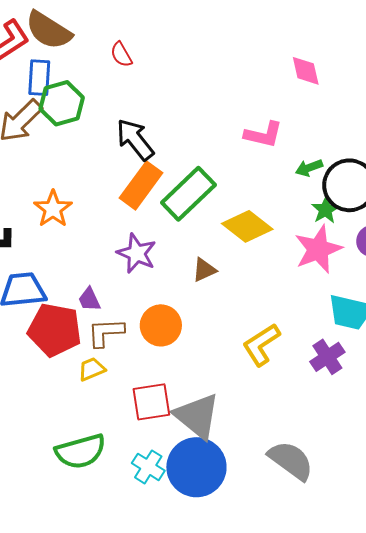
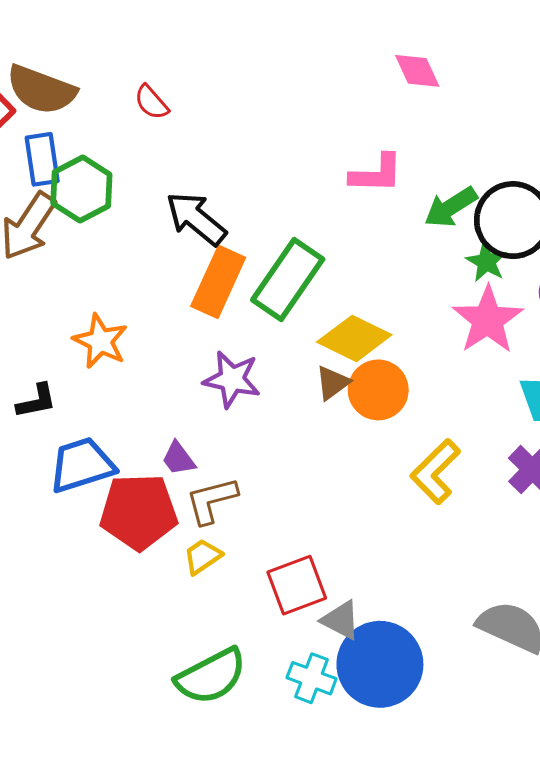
green arrow: (309, 168) -> (451, 207), size x1.4
yellow diamond: (247, 226) -> (354, 338), moved
orange circle: (161, 325) -> (378, 390), moved
gray triangle: (197, 416) -> (341, 620), moved, size x0.6

